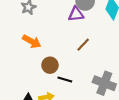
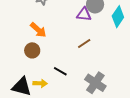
brown circle: (50, 65) -> (32, 50), moved

